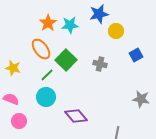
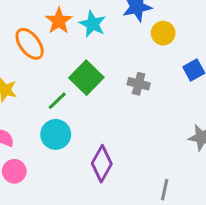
cyan star: (70, 25) -> (93, 24), turned 30
orange ellipse: (41, 49) -> (30, 44), moved
purple diamond: (76, 116) -> (102, 164), turned 70

